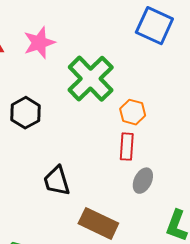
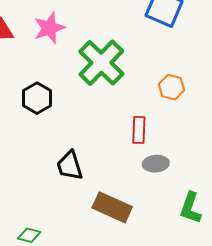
orange hexagon: (133, 112) -> (172, 87), moved
gray ellipse: (143, 181) -> (156, 164), turned 60

